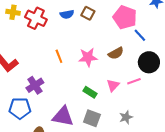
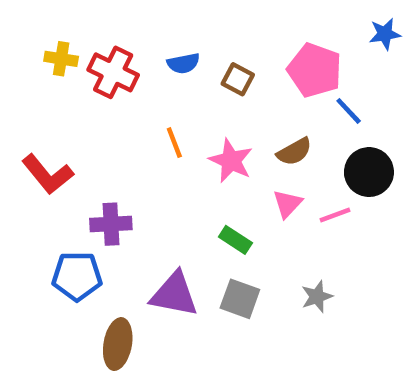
brown square: (88, 13) -> (238, 79), moved
orange line: (59, 56) -> (174, 143), moved
pink star: (88, 57) -> (231, 161), turned 30
purple cross: (35, 85) -> (111, 224), turned 30
pink triangle: (113, 85) -> (287, 204), moved

